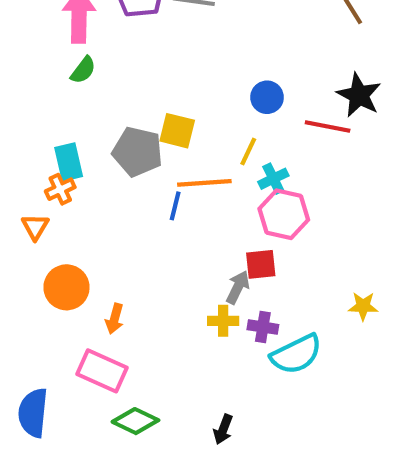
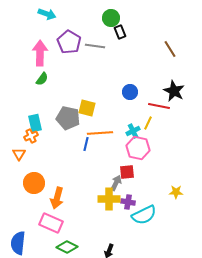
yellow line: (248, 152) -> (148, 123), moved
orange arrow: (115, 319) -> (57, 198), size x1.5
yellow cross: (223, 321) -> (109, 199), size x1.5

